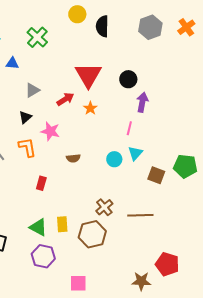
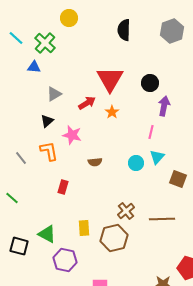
yellow circle: (77, 14) -> (69, 18), moved
green cross: (37, 37) -> (45, 43), moved
green triangle: (38, 227) -> (47, 234), moved

